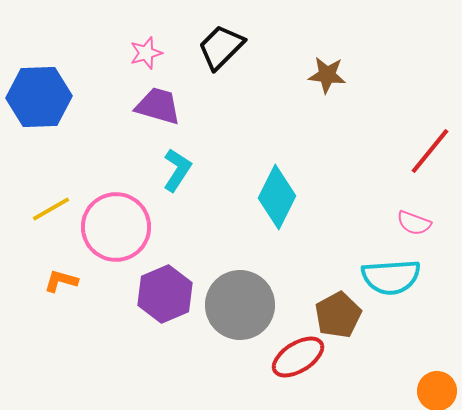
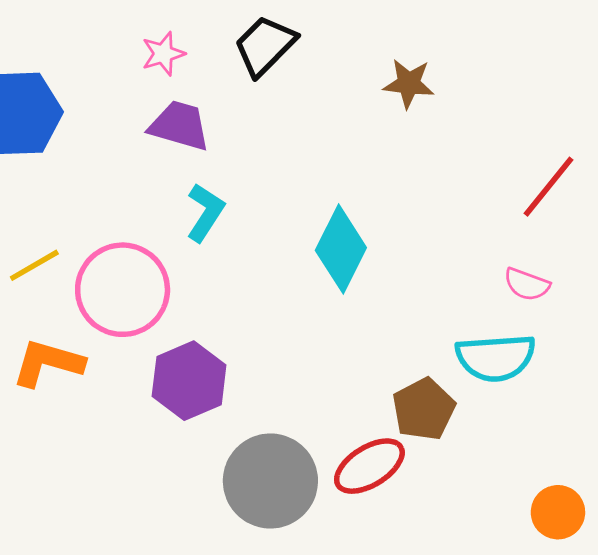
orange L-shape: (61, 281) -> (48, 363), size x1.6
gray circle: (240, 305) -> (270, 481), moved

